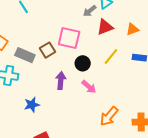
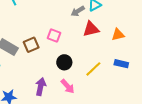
pink square: (69, 38) -> (54, 35), size x0.6
yellow line: (111, 56) -> (93, 69), moved
purple arrow: (61, 81) -> (41, 87), moved

